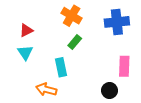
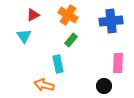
red triangle: (26, 30) -> (33, 15), moved
cyan triangle: (25, 53) -> (24, 36), moved

